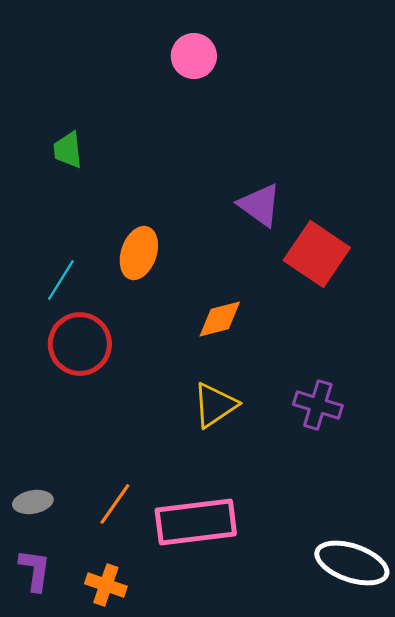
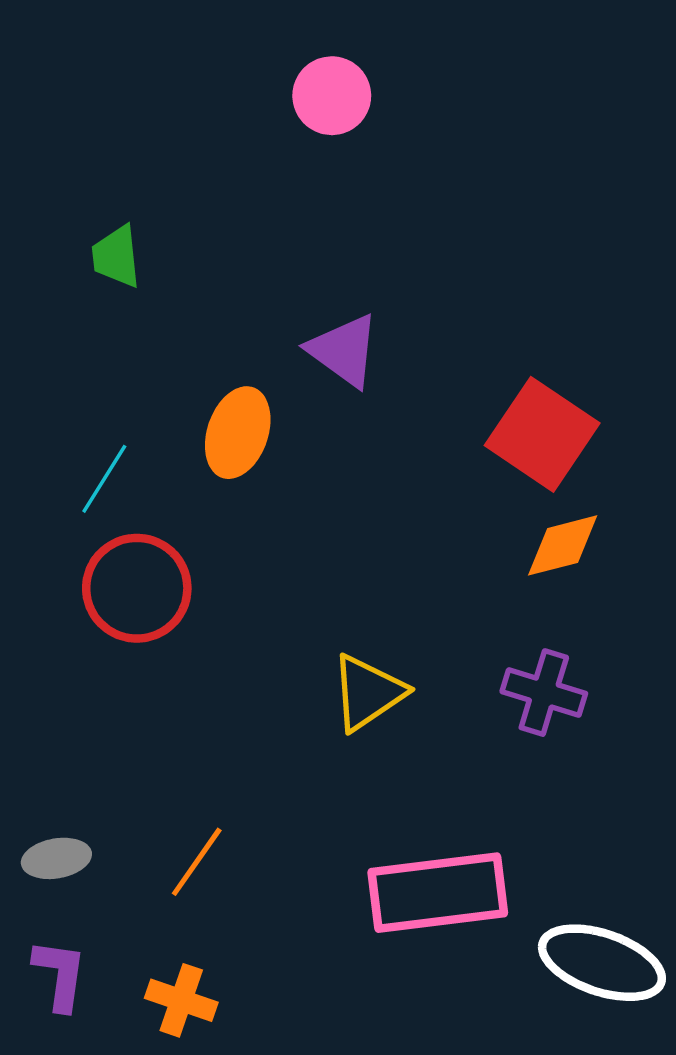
purple triangle: (260, 205) -> (344, 351), moved
orange diamond: (220, 319) -> (563, 545), moved
pink rectangle: (196, 522) -> (438, 893), moved

